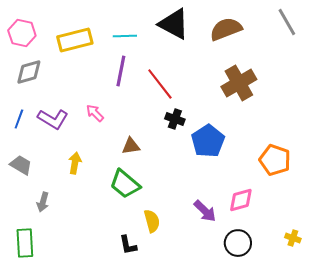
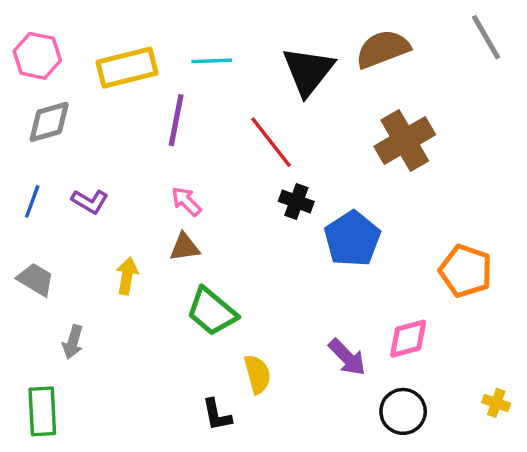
black triangle: (174, 24) -> (308, 71), moved, turned 40
purple line: (121, 71) -> (176, 120), moved
pink arrow: (95, 113) -> (186, 201), moved
purple L-shape: (53, 119) -> (90, 201), size x0.7
brown triangle: (131, 146) -> (185, 247), moved

